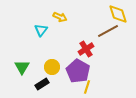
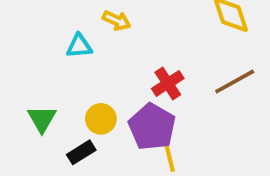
cyan triangle: (41, 30) -> (79, 46), turned 48
brown line: (108, 31) -> (235, 82), moved
yellow line: (87, 87) -> (170, 158), turned -32

